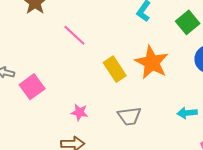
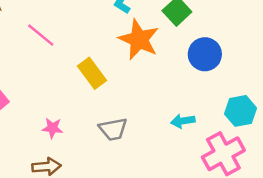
orange star: (152, 62) -> (139, 40), moved

